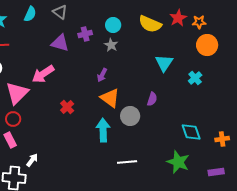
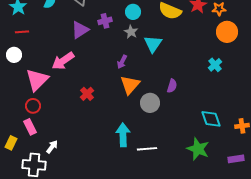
purple triangle: (60, 43) -> (80, 30), turned -48
cyan triangle: (164, 63) -> (153, 44), moved
orange triangle: (110, 98) -> (130, 85), turned 35
cyan arrow: (103, 130) -> (123, 135), moved

